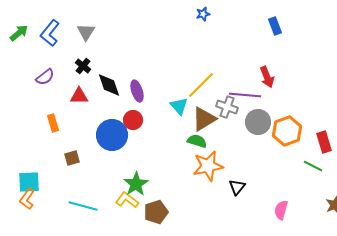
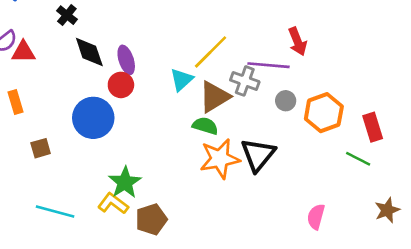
black cross: (83, 66) -> (67, 15), moved
red triangle: (79, 96) -> (23, 52), moved
cyan triangle: (179, 106) -> (182, 80), turned 30
red circle: (133, 120) -> (121, 85), moved
gray circle: (258, 122) -> (286, 101), size x0.6
black triangle: (237, 187) -> (258, 155), moved, size x1.6

